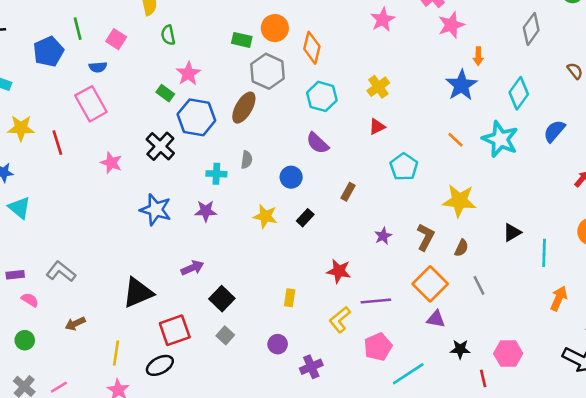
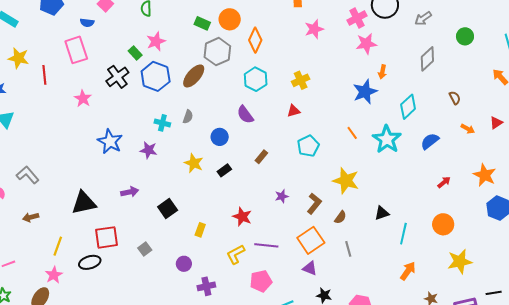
black cross: (160, 146) -> (117, 77), moved
black square: (222, 299) -> (168, 209), moved

